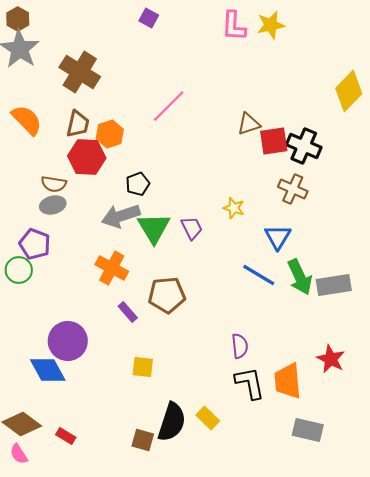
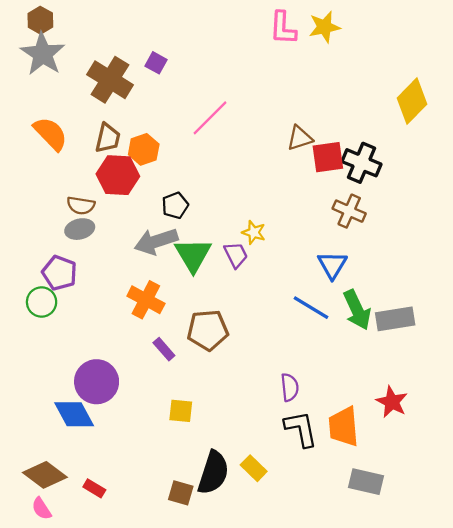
purple square: (149, 18) -> (156, 63), moved
yellow star: (234, 208) -> (254, 232), moved

